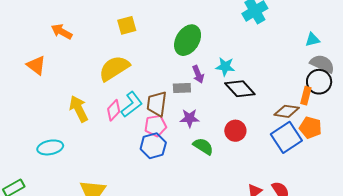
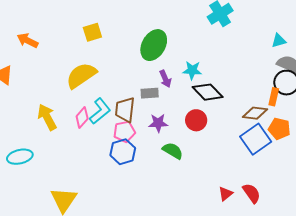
red circle: (235, 131) -> (196, 120), moved

